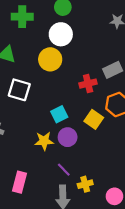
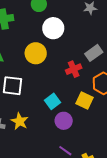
white circle: (61, 34) -> (53, 28), moved
yellow star: (44, 141) -> (20, 121), moved, turned -30

